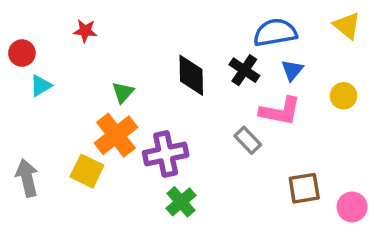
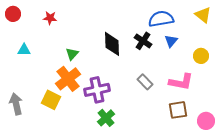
red circle: (22, 53) -> (13, 14), moved
cyan triangle: (41, 86) -> (24, 50), turned 32
pink L-shape: (280, 111) -> (181, 82), moved

